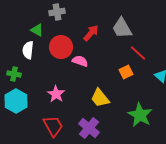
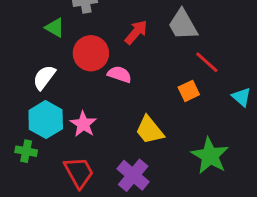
white semicircle: (28, 50) -> (44, 77), moved, turned 30
green cross: (14, 74) -> (26, 151), moved
cyan hexagon: (16, 101) -> (46, 120), moved

